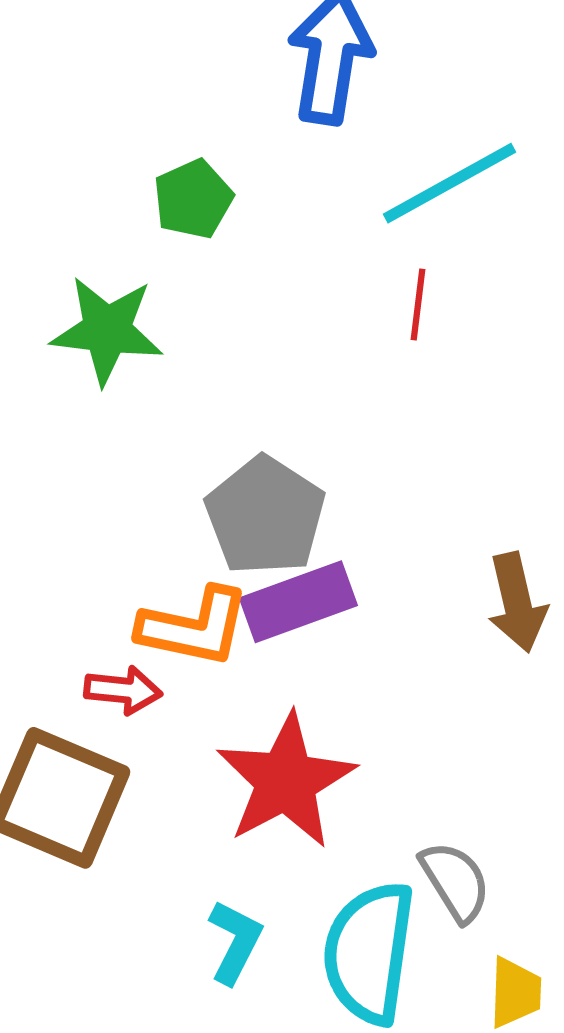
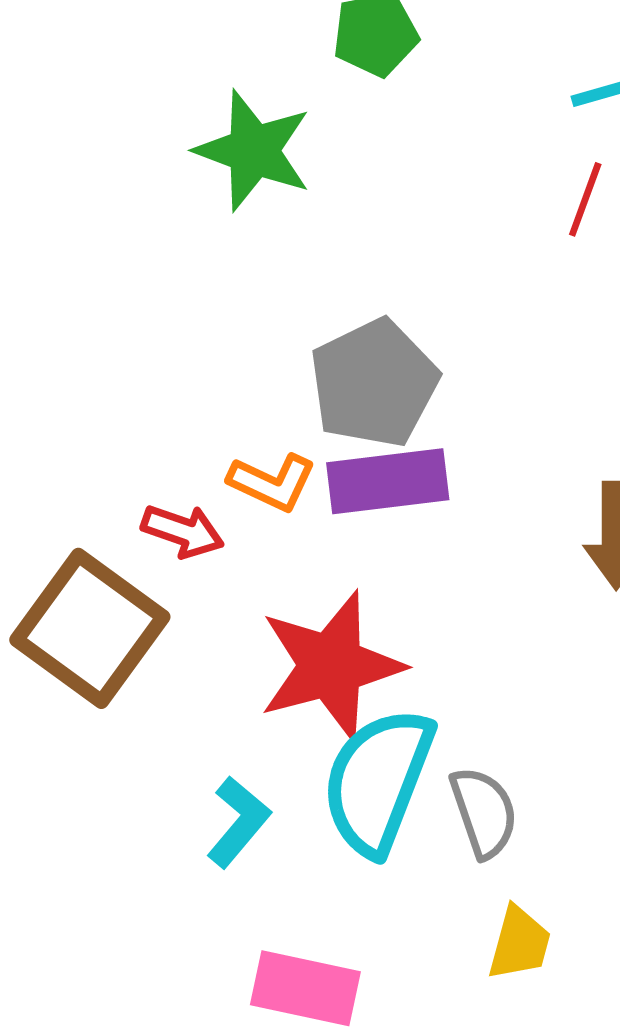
orange L-shape: (194, 627) -> (272, 482), size x0.7
cyan semicircle: (369, 953) -> (378, 781), moved

